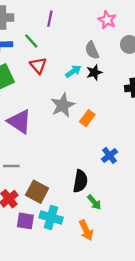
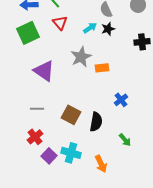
orange rectangle: (87, 118) -> (102, 68), turned 48
brown square: (37, 192) -> (71, 115), moved
green arrow: (94, 202) -> (125, 140), moved
purple square: (25, 221) -> (49, 156), turned 35

